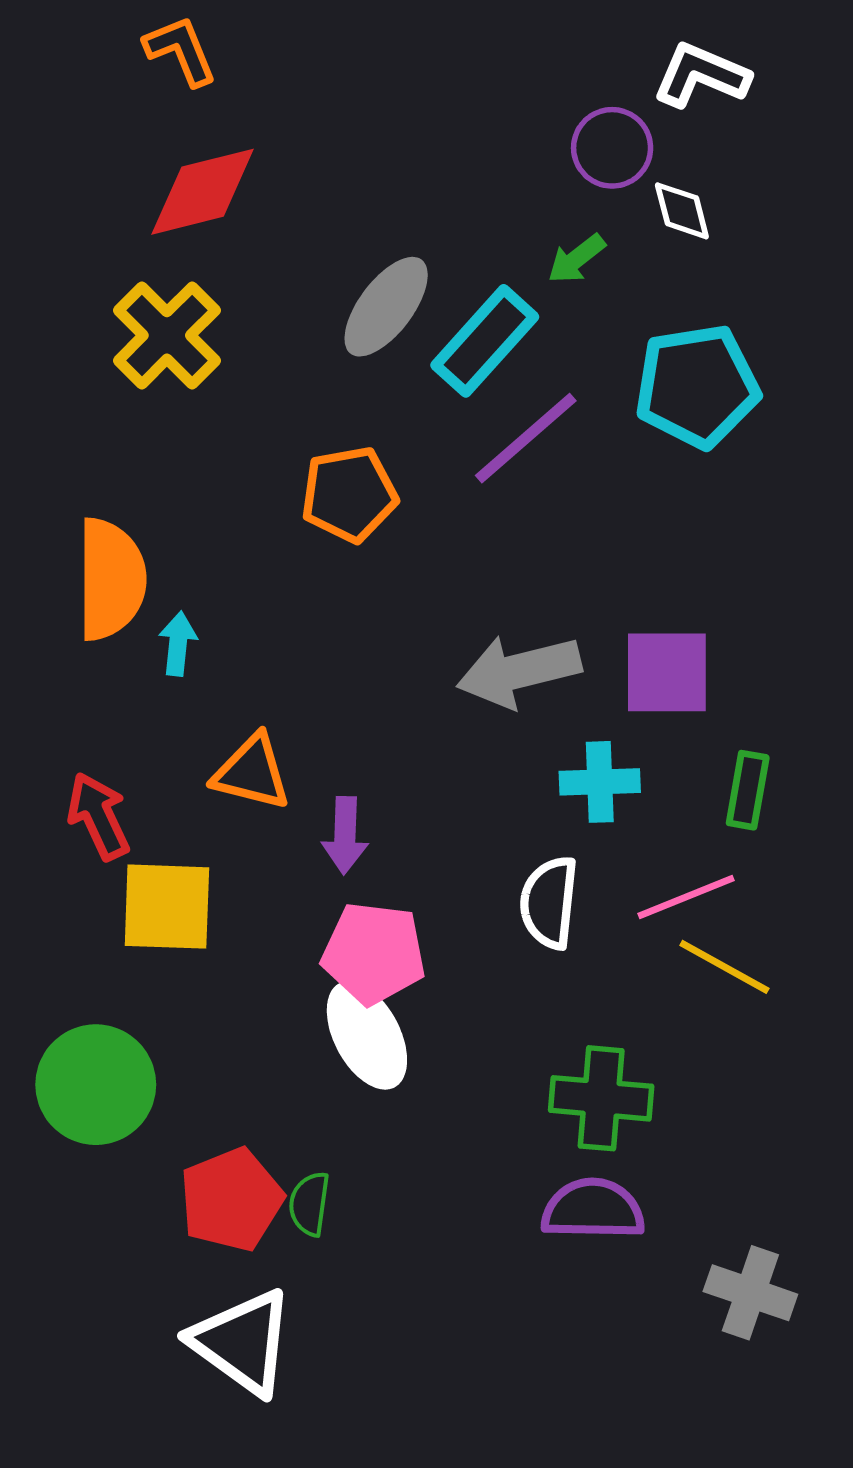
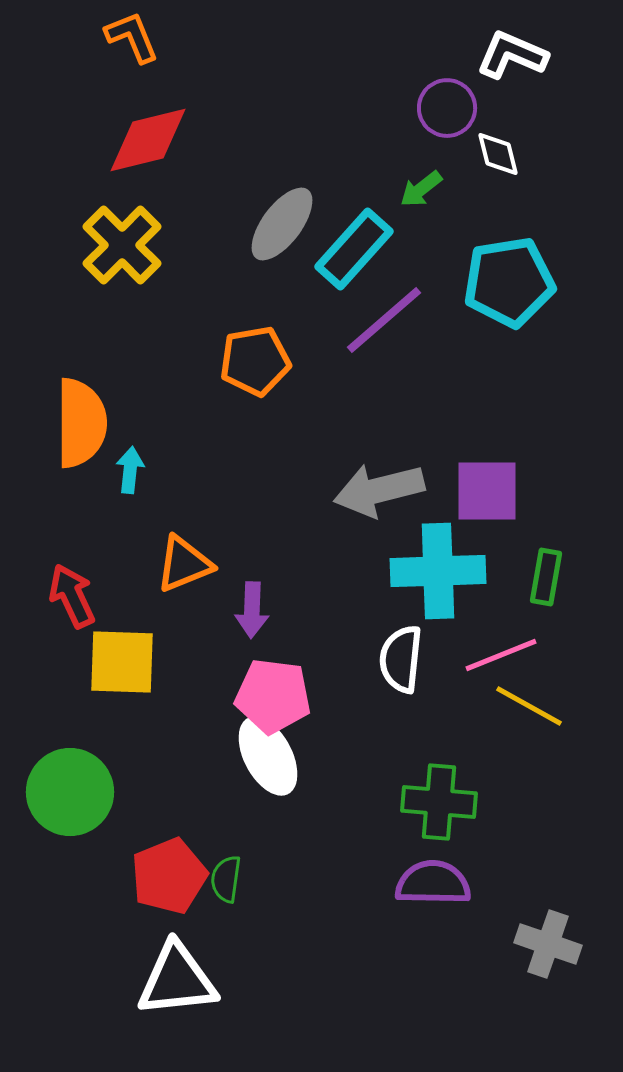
orange triangle: (252, 772) -> (184, 564), turned -36
cyan cross: (600, 782) -> (438, 571), size x1.6
white triangle: (242, 1342) -> (177, 980), turned -42

